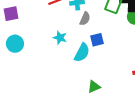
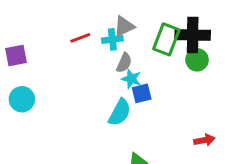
cyan star: (60, 38) -> (131, 79), moved

